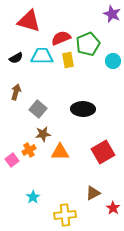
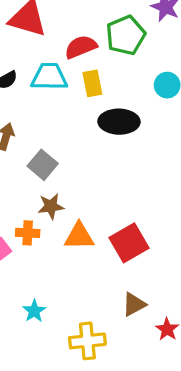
green pentagon: (88, 44) -> (126, 35), moved
black ellipse: (83, 109) -> (119, 122), moved
orange cross: (29, 150) -> (28, 233), turned 32
red square: (103, 152) -> (129, 243), moved

